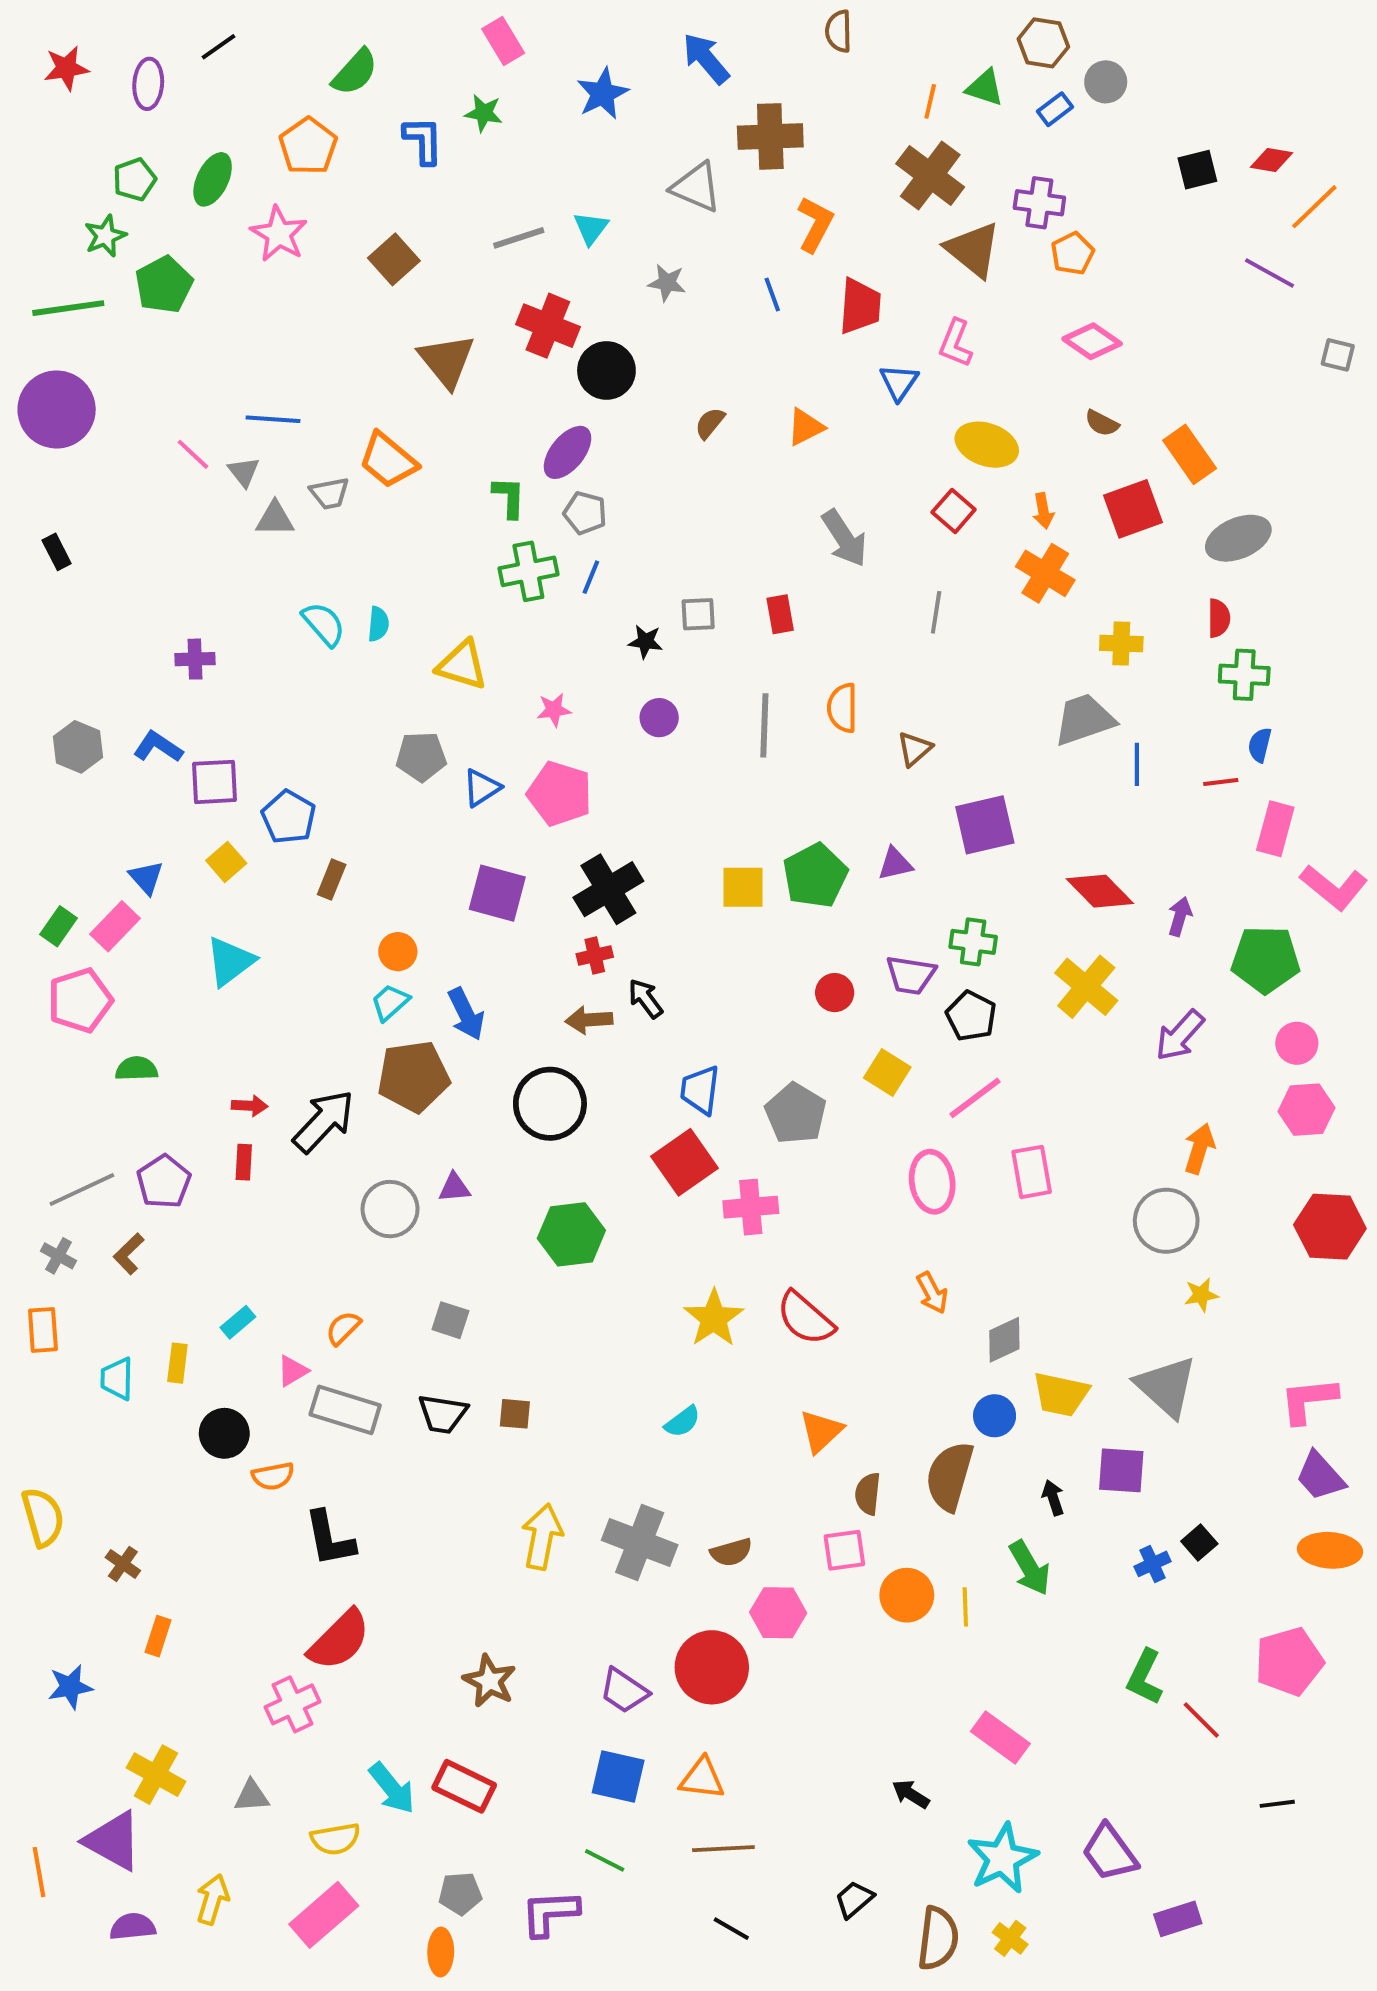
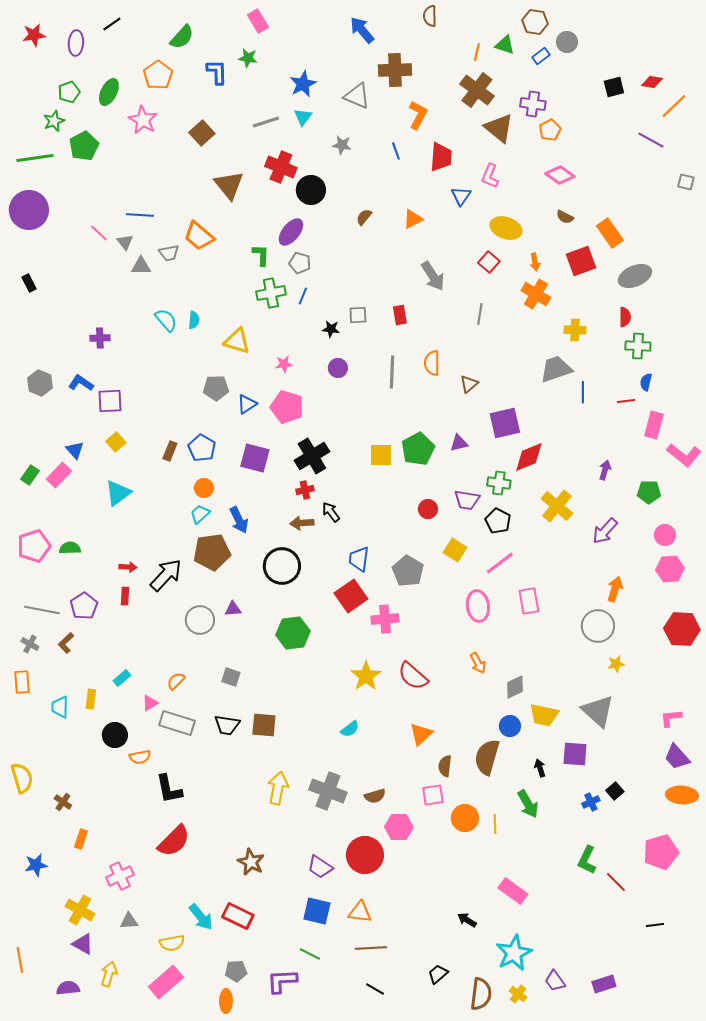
blue star: (603, 94) -> (303, 84), moved
blue pentagon: (289, 817) -> (202, 448), moved
red diamond: (1100, 891) -> (529, 457), moved, turned -68
green pentagon: (1266, 959) -> (649, 492), size x0.7
pink pentagon: (80, 1000) -> (34, 546), moved
gray line: (82, 1190) -> (42, 610), turned 36
pink L-shape: (1309, 1400) -> (671, 718), size x0.7
brown square: (515, 1414) -> (264, 725), size x1.5
pink cross: (293, 1704) -> (120, 876), moved
purple triangle: (113, 1841) -> (83, 944), moved, size x0.7
purple trapezoid: (1110, 1853) -> (555, 981), moved, size x0.7

